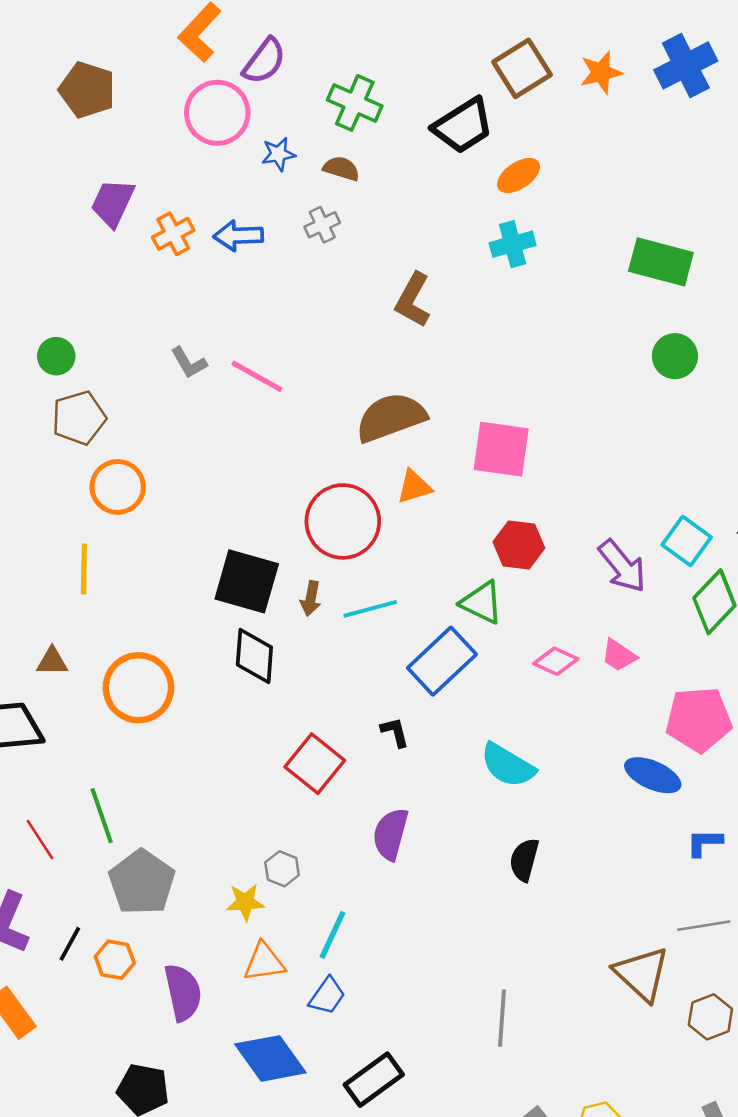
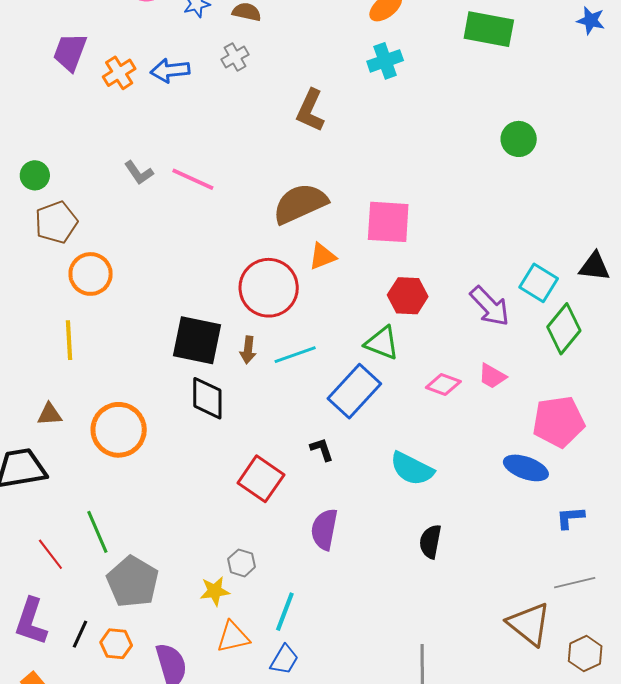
green rectangle: (661, 262) -> (489, 29), moved

